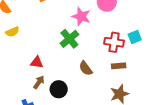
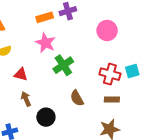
pink star: (81, 16) -> (45, 43), moved
red triangle: (37, 62) -> (21, 74), moved
brown arrow: (39, 82) -> (26, 99), moved, turned -64

